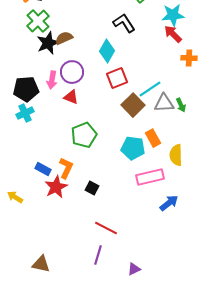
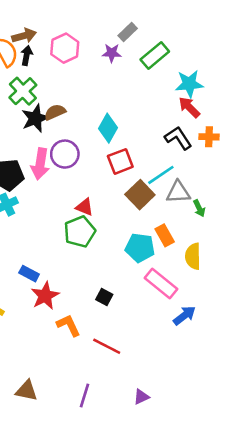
black L-shape: (124, 23) -> (178, 138), moved
pink arrow: (52, 80) -> (40, 164), size x1.4
red triangle: (71, 97) -> (85, 207), moved
green arrow: (181, 105) -> (199, 208), moved
orange L-shape: (66, 168) -> (69, 325), moved, turned -50
pink rectangle: (150, 177) -> (161, 283), turned 52
black square: (92, 188) -> (104, 297), moved
purple line: (98, 255) -> (85, 396), moved

